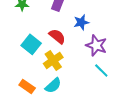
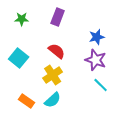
blue star: (81, 22) -> (97, 37), moved
cyan square: (31, 44) -> (19, 58), moved

